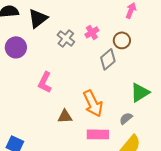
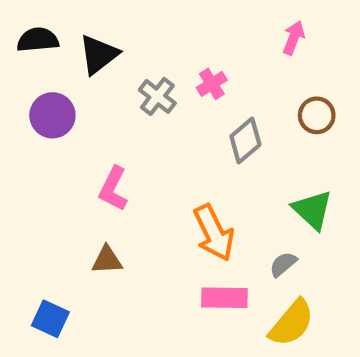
brown circle: (122, 40) -> (317, 115), moved
green triangle: (140, 92) -> (313, 210), turned -45
brown triangle: (65, 116) -> (107, 260), moved

